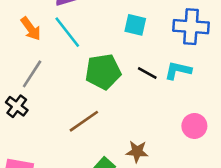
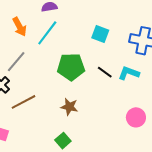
cyan line: (67, 32) -> (47, 33), turned 68
brown line: (84, 121) -> (23, 102), moved
brown star: (137, 152) -> (69, 107), moved

